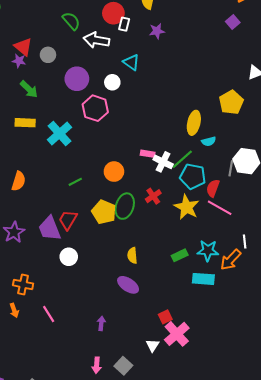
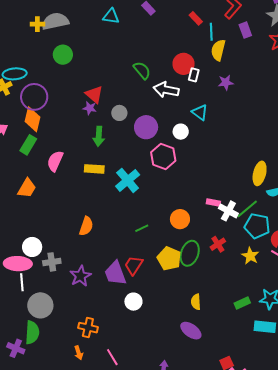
gray circle: (48, 55) -> (119, 113), moved
green arrow: (29, 89) -> (99, 136), turned 48
yellow star: (187, 207) -> (250, 256), size x0.7

